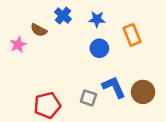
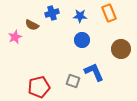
blue cross: (63, 16) -> (52, 13), turned 32
orange rectangle: (132, 35) -> (109, 13), moved
brown circle: (143, 92) -> (121, 49), moved

